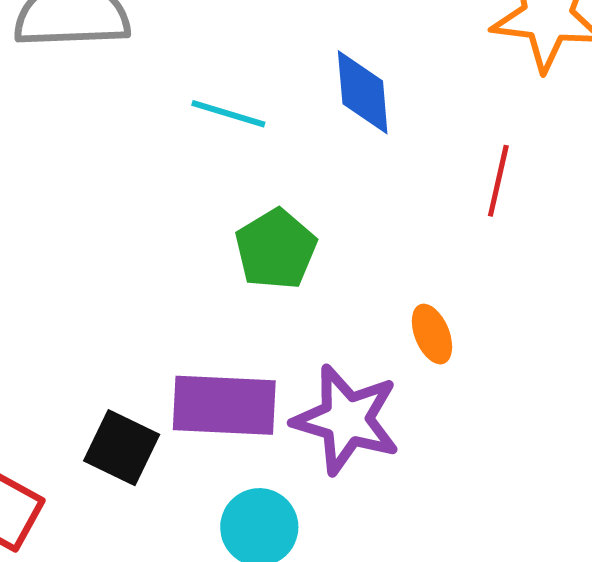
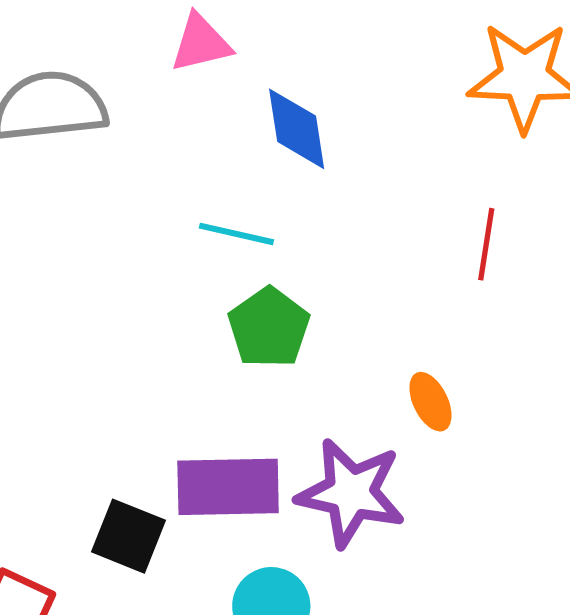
blue diamond: (363, 92) -> (297, 129), moved
cyan line: (228, 114) -> (236, 234), moved

